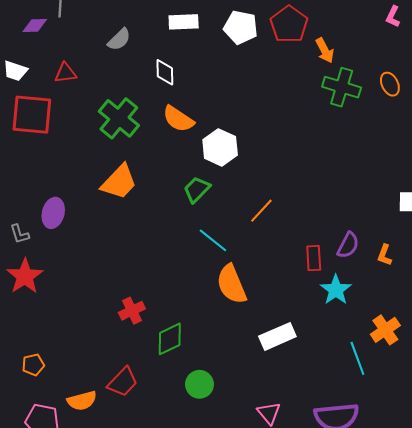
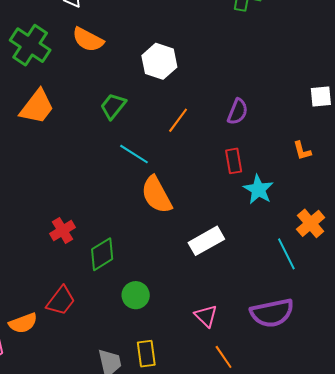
white hexagon: (220, 147) -> (159, 61), moved
purple semicircle: (348, 245) -> (238, 112), moved
orange L-shape: (385, 255) -> (302, 151), turned -30

